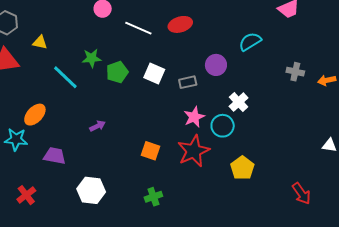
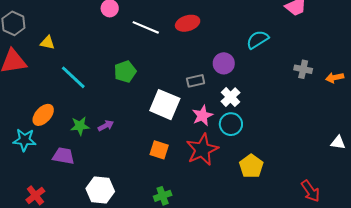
green star: (92, 58) -> (80, 126), moved
white square: (154, 74) -> (165, 105), moved, size x1.4
white cross: (239, 102) -> (231, 97), moved

